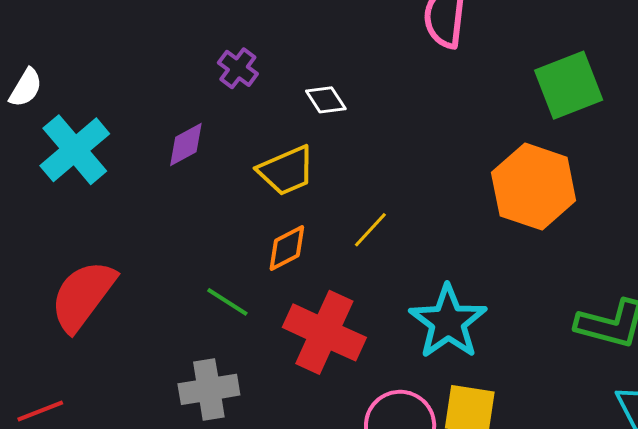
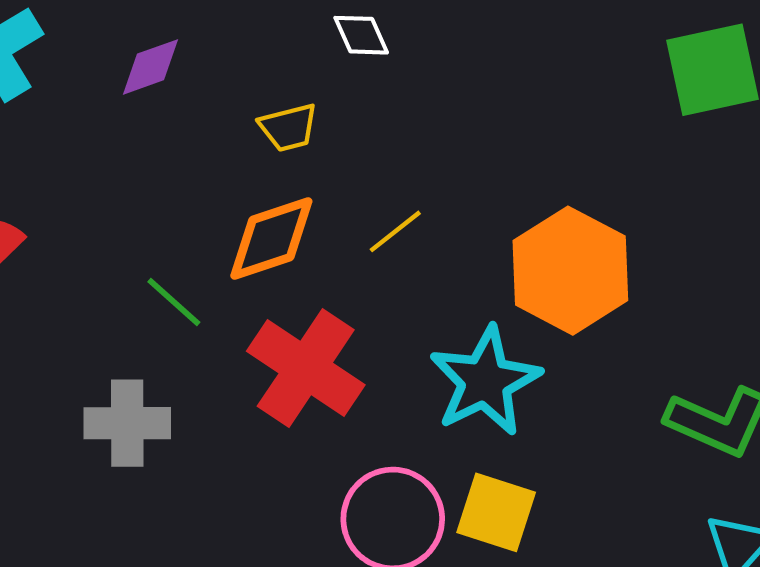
yellow trapezoid: (286, 171) -> (288, 127), size x0.7
orange hexagon: (534, 187) -> (570, 271), moved
orange diamond: (287, 248) -> (271, 238), size x1.4

